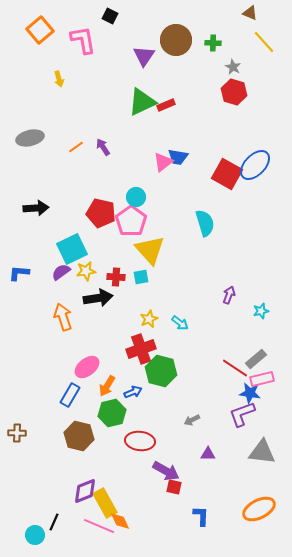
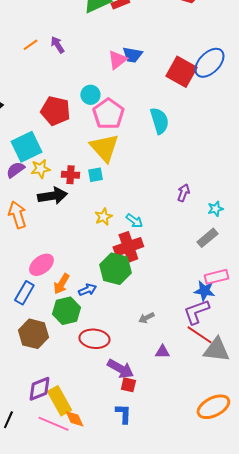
pink pentagon: (131, 221) -> (108, 114), moved
red cross: (141, 349) -> (128, 247), moved
gray rectangle: (256, 359) -> (207, 238), moved
red line: (235, 368) -> (199, 335), moved
blue L-shape: (201, 516) -> (123, 414), moved

